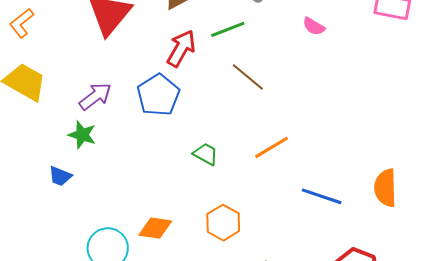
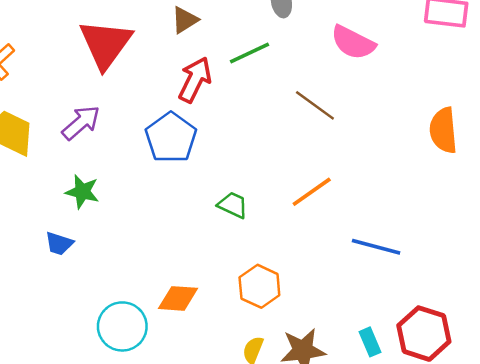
pink semicircle: (314, 26) -> (353, 43), size x1.6
brown line: (248, 77) -> (315, 105), moved
purple arrow: (95, 96) -> (81, 123), moved
orange semicircle: (385, 188) -> (443, 130), moved

